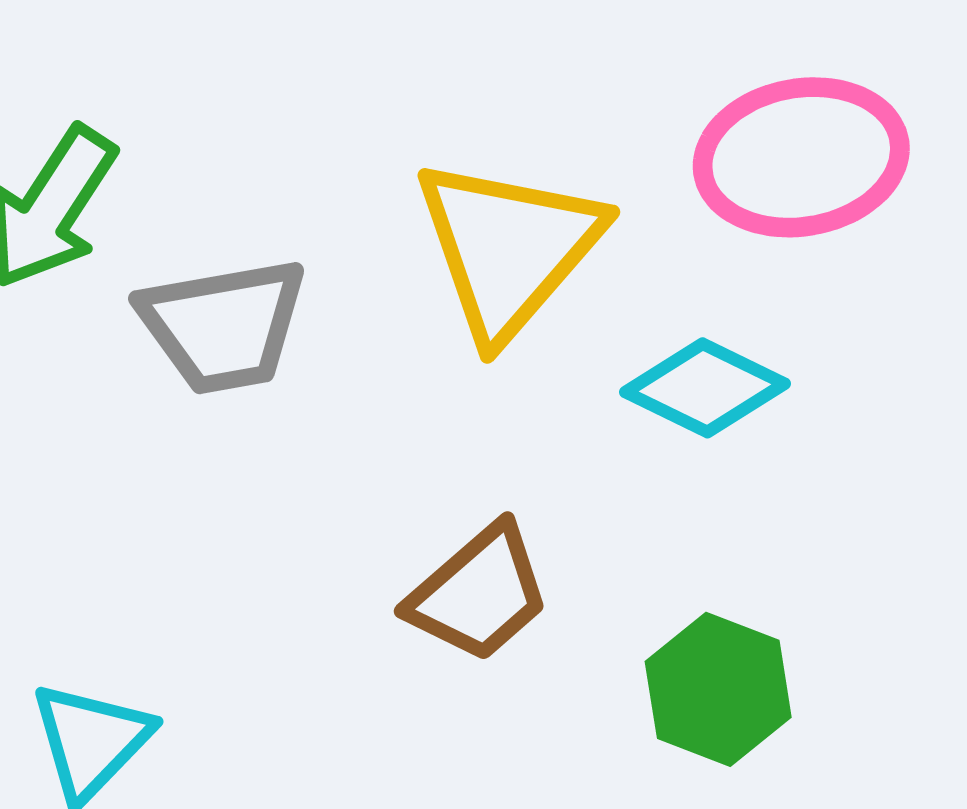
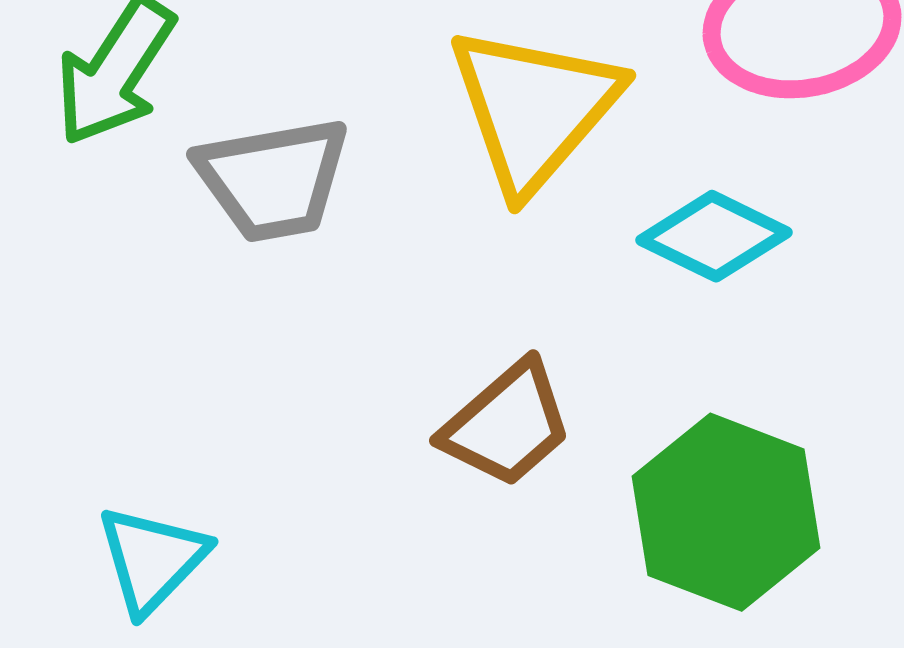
green hexagon: (718, 689) -> (726, 512), size x1.4

